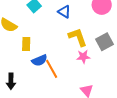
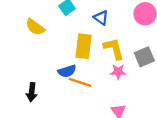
yellow rectangle: (26, 44) -> (83, 46), moved, size x1.5
orange line: (52, 69) -> (80, 82), turned -48

